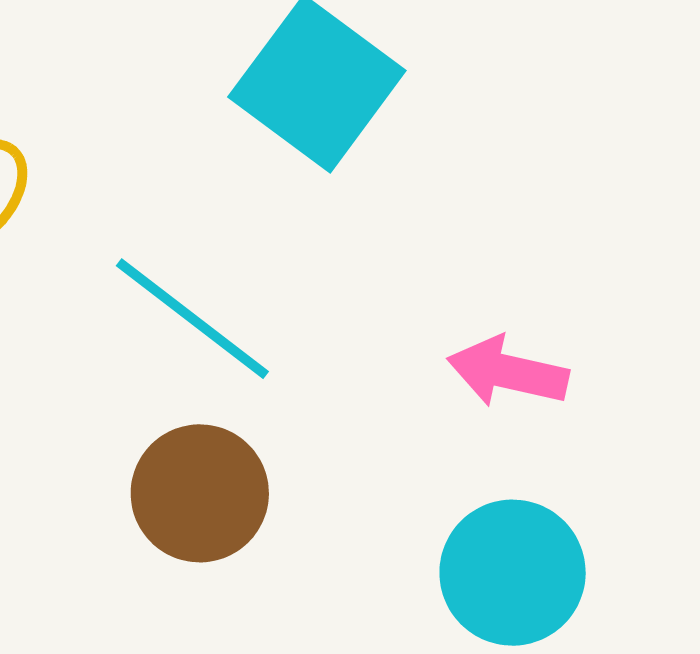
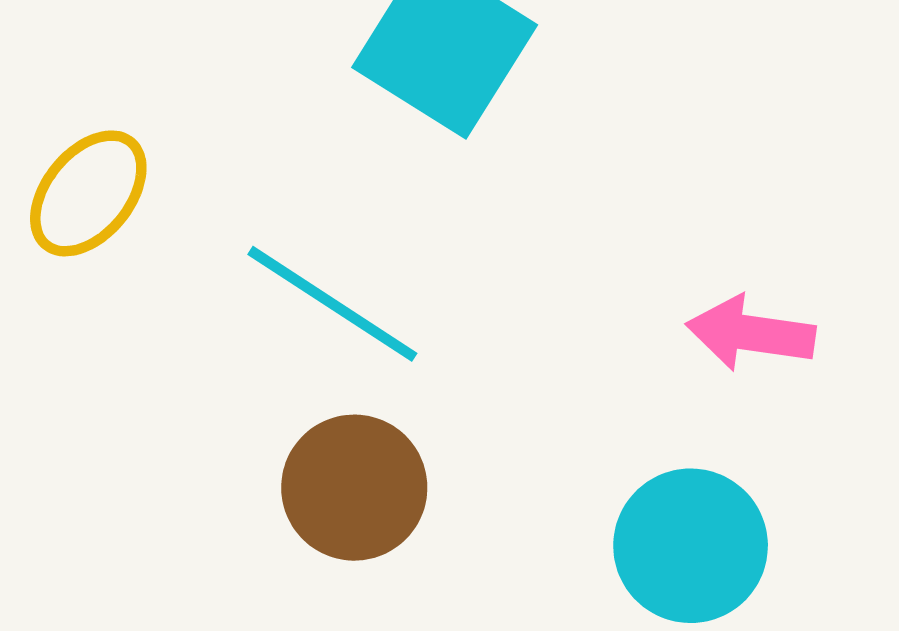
pink arrow: (508, 372) -> (751, 333), moved

